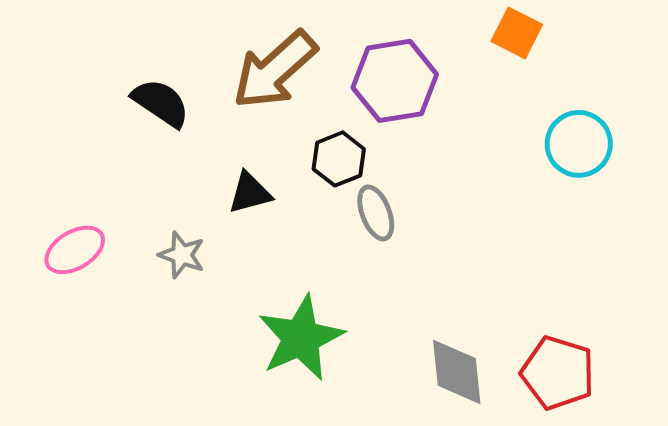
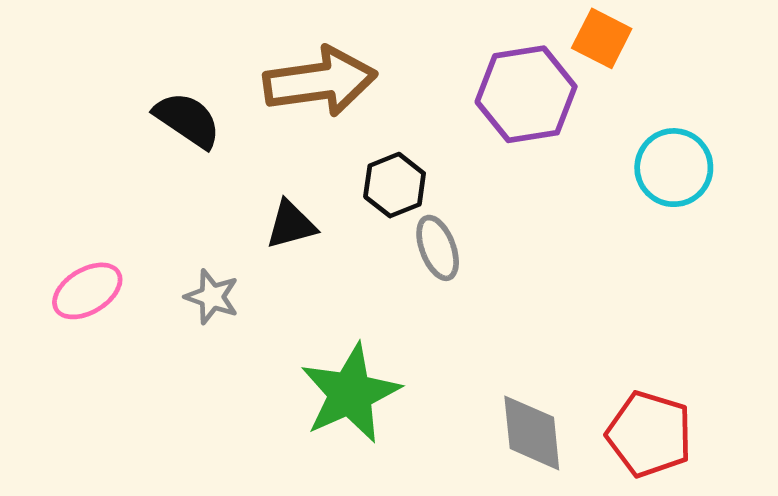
brown arrow: (275, 70) -> (320, 81), turned -146
purple hexagon: (395, 81) -> (526, 94), moved

